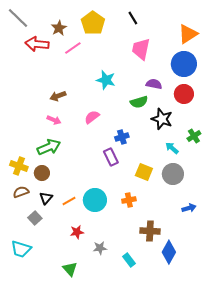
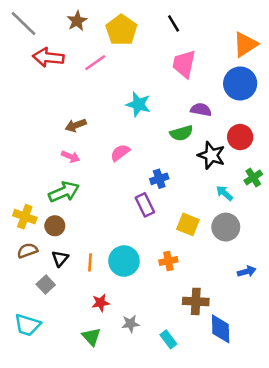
brown star: (59, 28) -> (77, 21), moved
red circle: (184, 94) -> (240, 137), moved
orange line: (69, 201) -> (90, 262), turned -56
blue diamond: (169, 252) -> (221, 329), turned -30
green triangle: (70, 269) -> (91, 337), moved

